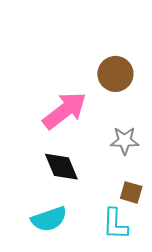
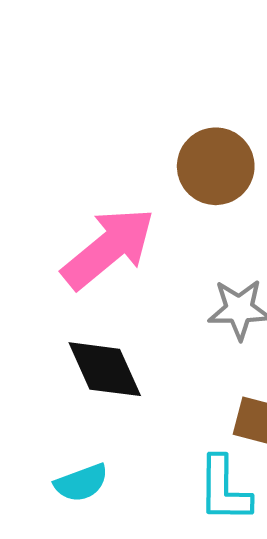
cyan semicircle: (49, 219) -> (81, 483), size x0.7

